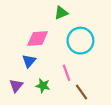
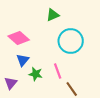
pink diamond: (38, 38) -> (19, 38), moved, turned 45
green star: (43, 86) -> (36, 74), moved

